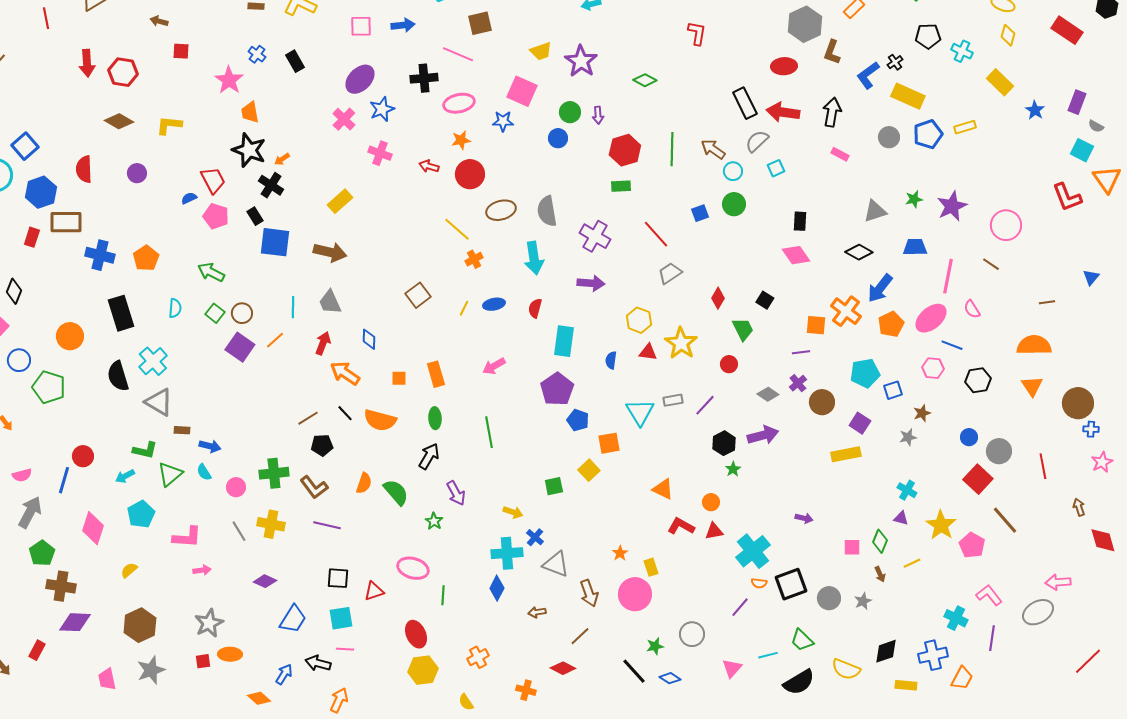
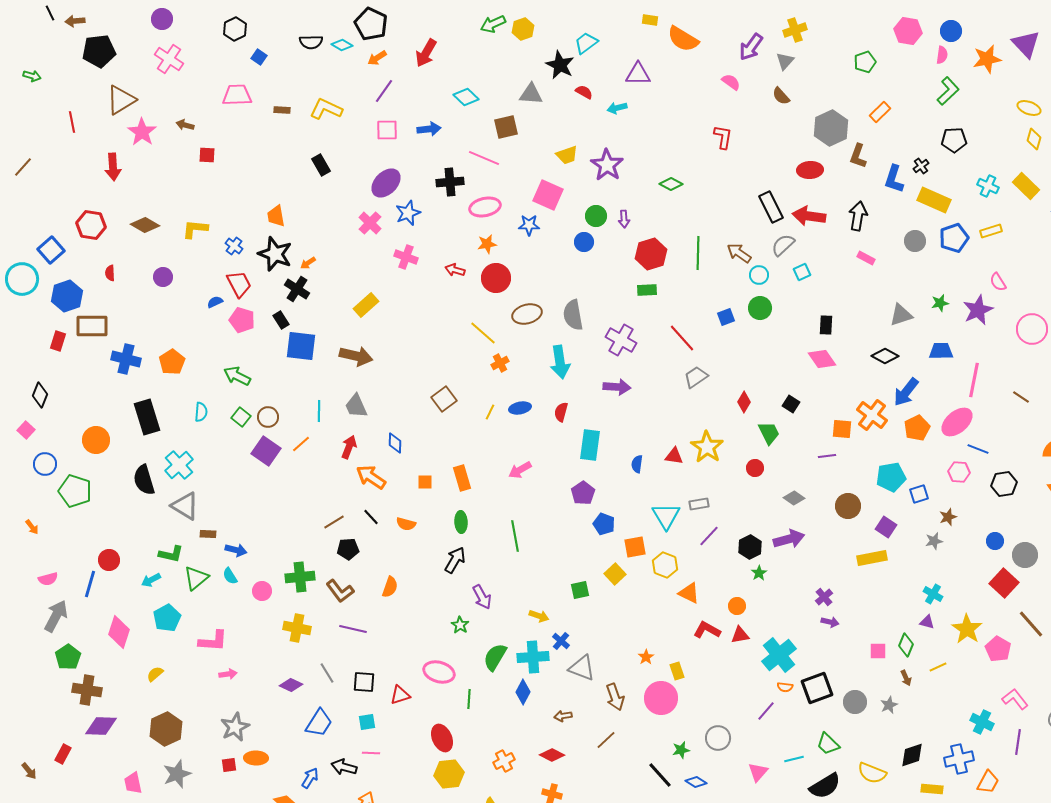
cyan cross: (962, 51) -> (988, 186), moved
blue cross: (257, 54) -> (234, 246), moved
red hexagon: (123, 72) -> (91, 225), moved
blue L-shape: (868, 75) -> (894, 179), turned -36
pink star: (229, 80) -> (142, 132), moved
red semicircle: (84, 169) -> (110, 273), size x0.6
brown line: (991, 264) -> (1021, 397), moved
pink semicircle: (972, 309) -> (998, 282), moved
yellow hexagon: (639, 320) -> (665, 565), moved
purple cross: (798, 383) -> (824, 597), moved
purple pentagon: (557, 389) -> (583, 493), size x0.7
purple line: (705, 405) -> (709, 536), moved
orange semicircle: (380, 420) -> (406, 524), size x0.6
green semicircle: (396, 492) -> (495, 657), moved, turned -108
gray line: (239, 531) -> (327, 673), moved
cyan square: (341, 618) -> (367, 722), size x0.7
red diamond: (563, 668) -> (552, 755), moved

